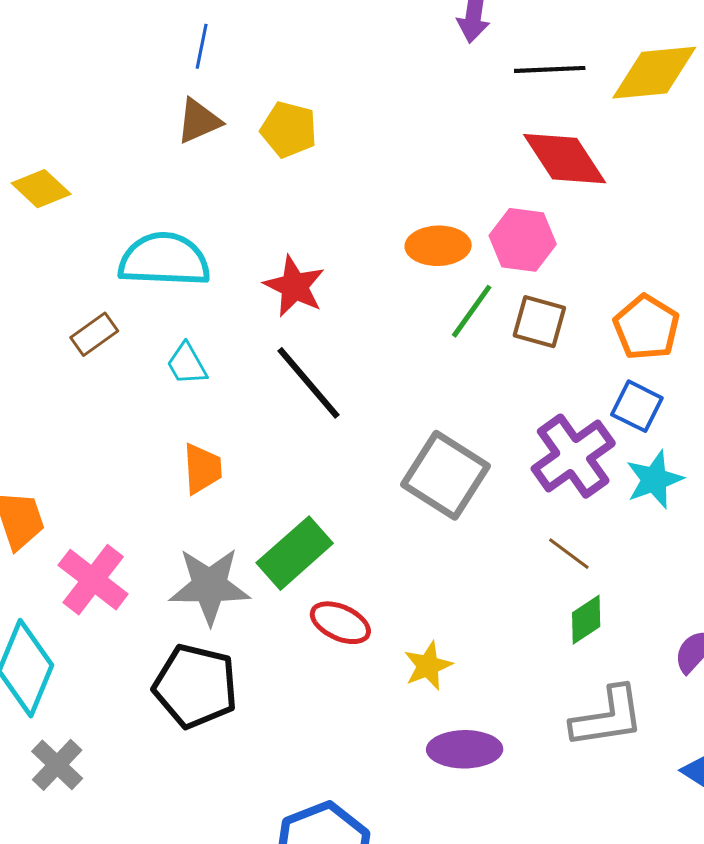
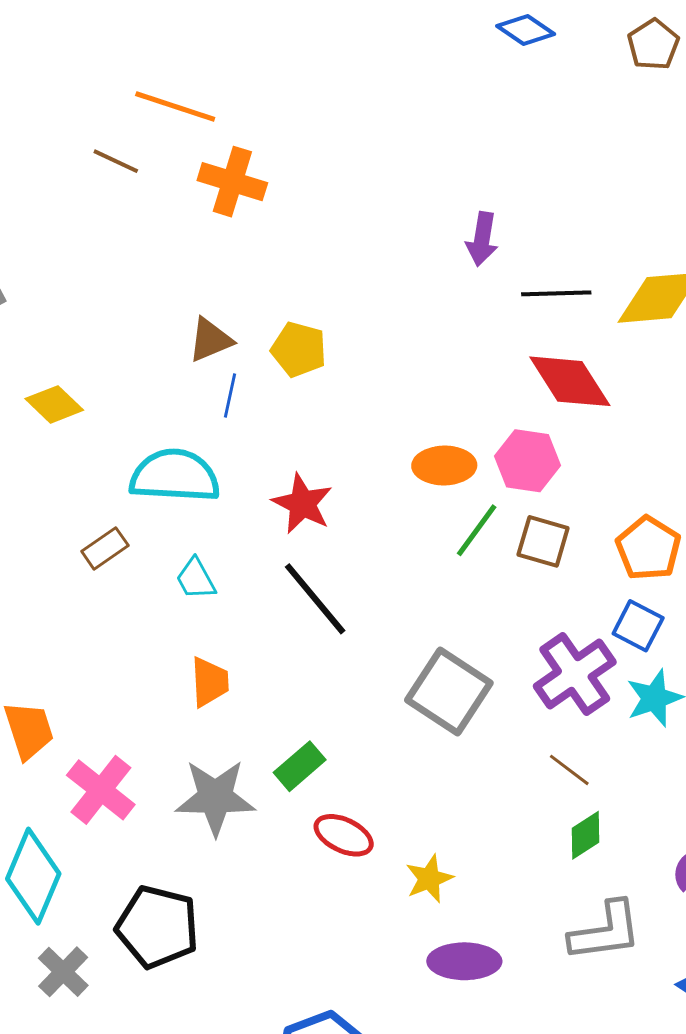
blue line: (202, 46) -> (230, 395), moved
green rectangle: (295, 553) -> (300, 766), size x0.7
black pentagon: (195, 686) -> (157, 927), moved

